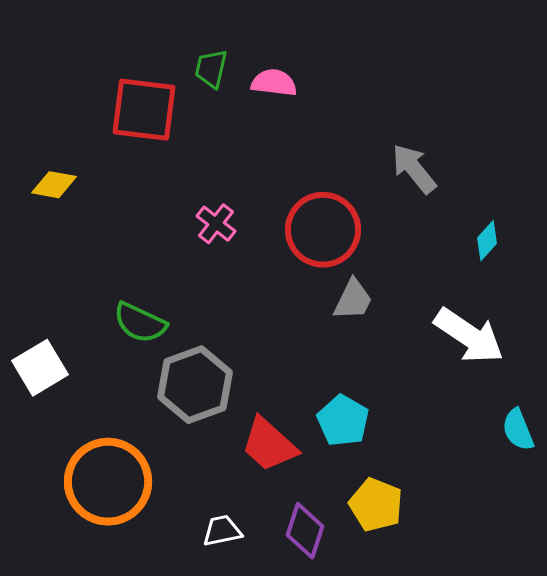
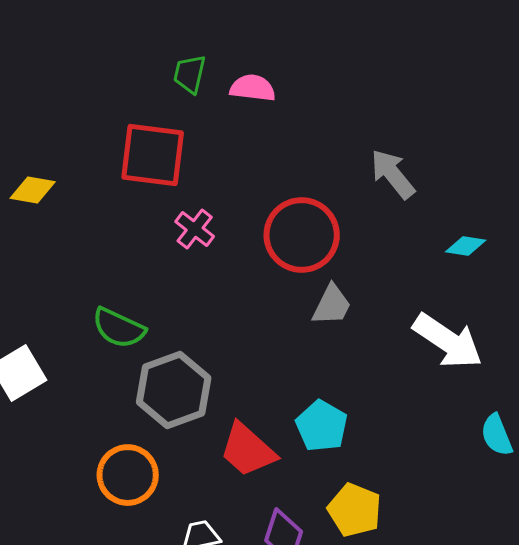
red square: (144, 110) -> (153, 155), moved
cyan diamond: (487, 241) -> (466, 246), turned 57
orange circle: (108, 482) -> (128, 475), moved, size x0.7

